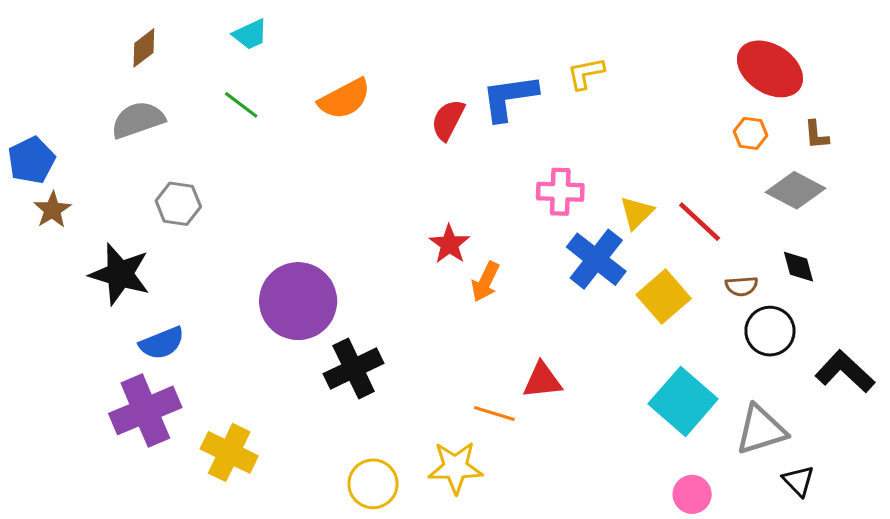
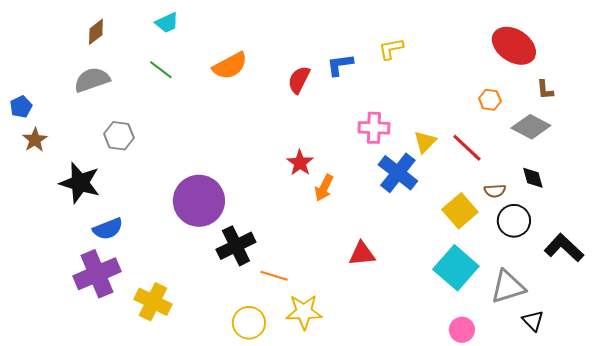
blue L-shape: (509, 97) -> (340, 65), size x0.7
orange hexagon: (751, 133) -> (490, 100), moved
blue pentagon: (31, 160) -> (21, 107), size x0.7
yellow square: (664, 297) -> (460, 211), moved
orange line: (494, 413) -> (274, 276), moved

